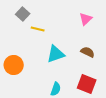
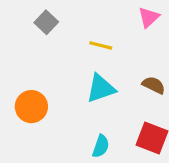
pink triangle: (86, 19) -> (149, 17), moved
yellow line: (38, 29) -> (101, 45), moved

